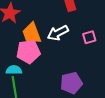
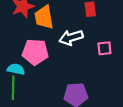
orange trapezoid: (32, 33) -> (44, 17), moved

